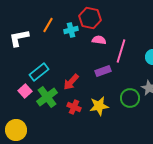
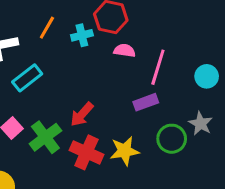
purple rectangle: (103, 71) -> (146, 102), moved
cyan rectangle: (39, 72) -> (27, 78), moved
red cross: (74, 107) -> (86, 152), size x1.5

